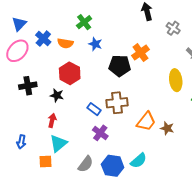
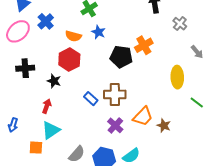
orange semicircle: (65, 43) -> (73, 36), moved
purple cross: (100, 133) -> (115, 125), moved

